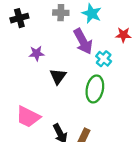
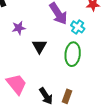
pink trapezoid: (28, 117) -> (17, 84), turned -150

